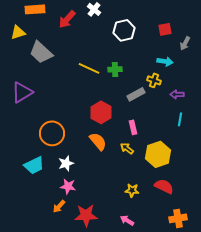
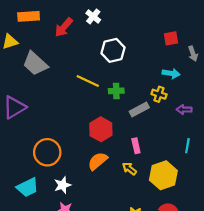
white hexagon: (124, 30) -> (113, 50), moved
gray arrow: (185, 43) -> (193, 54), turned -48
green cross: (115, 69) -> (116, 91), moved
cyan line: (180, 119) -> (187, 146), moved
orange semicircle: (98, 141) -> (98, 161), turned -90

